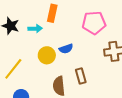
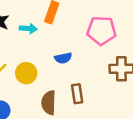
yellow circle: (47, 55) -> (26, 73), moved

